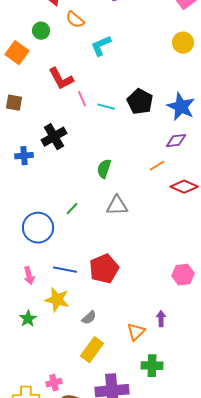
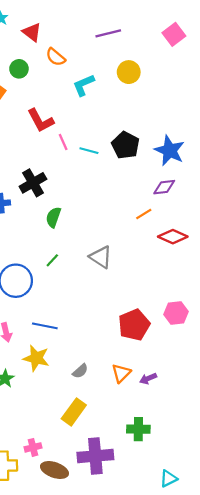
yellow circle: (183, 43) -> (129, 72), moved
green semicircle: (104, 169) -> (53, 217), moved
gray triangle: (117, 206) -> (101, 257), turned 35
red pentagon: (104, 269) -> (134, 325), moved
pink hexagon: (183, 275) -> (176, 313), moved
gray semicircle: (89, 318) -> (80, 371), moved
purple arrow: (161, 319) -> (148, 379), turned -112
orange triangle: (136, 332) -> (121, 373), moved

